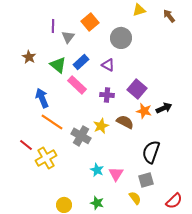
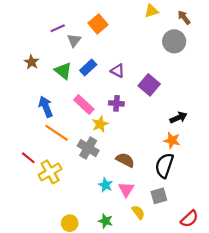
purple line: (53, 26) -> (58, 28), turned 64
gray circle: (121, 38) -> (174, 41), moved
pink rectangle: (77, 85) -> (84, 104), moved
purple square: (137, 89) -> (149, 85), moved
orange star: (144, 111) -> (172, 140), moved
brown semicircle: (125, 122) -> (125, 160), moved
yellow star: (101, 126) -> (100, 124), moved
yellow semicircle: (135, 198) -> (138, 212), moved

